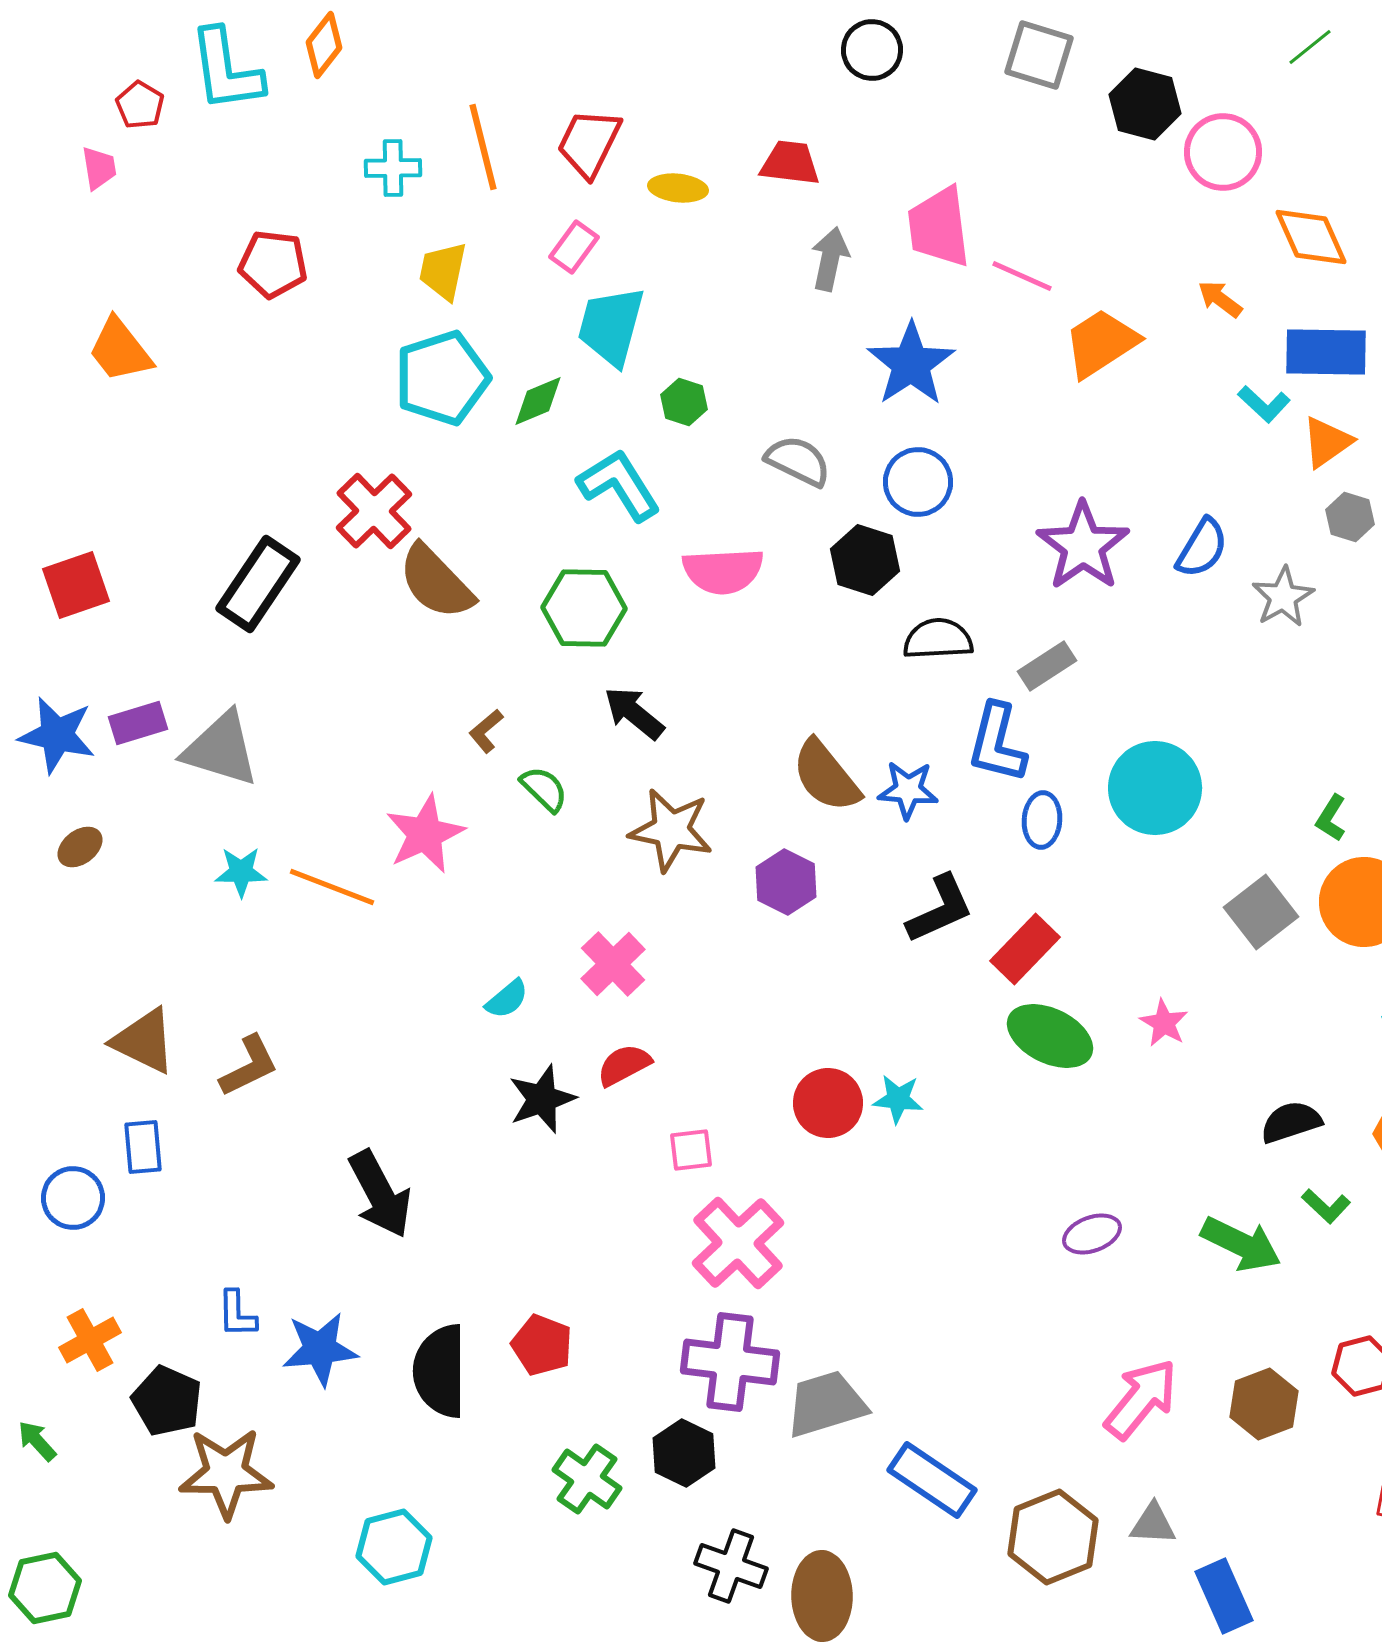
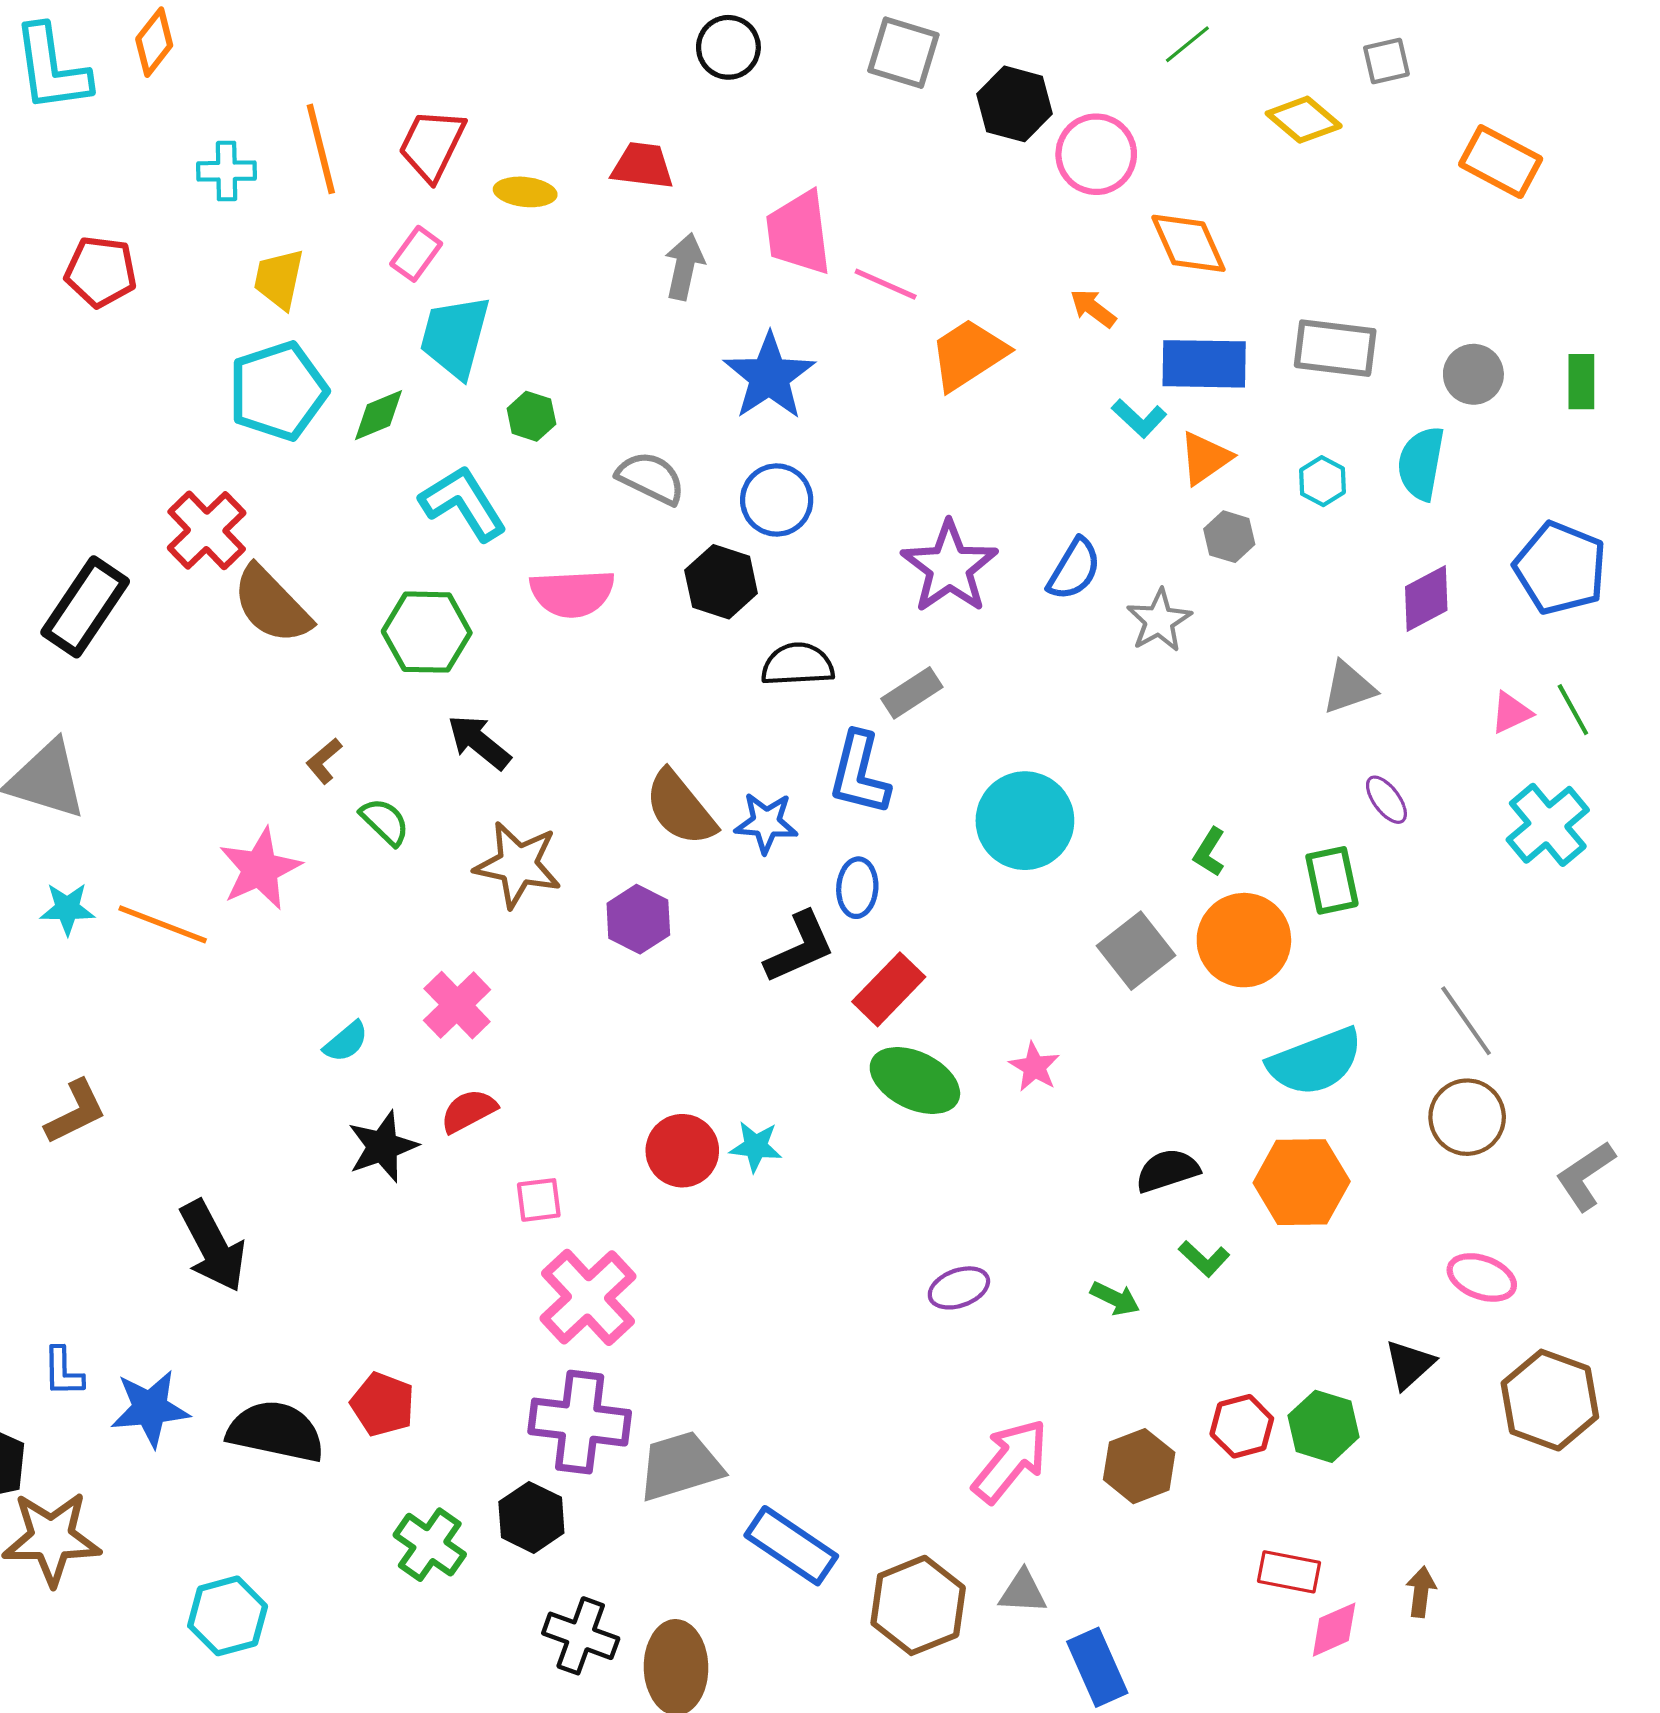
blue ellipse: (1042, 820) -> (857, 888), moved
green arrow: (1241, 1244) -> (1115, 1298), size x0.6
black semicircle: (440, 1371) -> (276, 1432), turned 102

